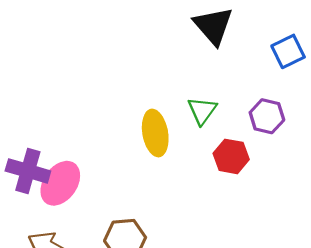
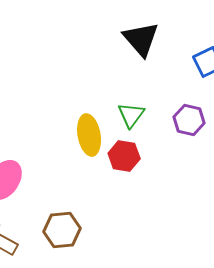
red hexagon: (231, 156) -> (124, 156), moved

